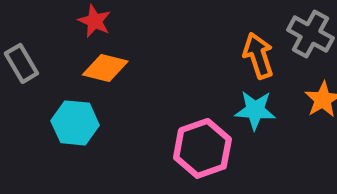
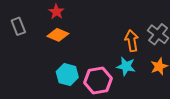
cyan hexagon: (75, 123) -> (67, 75), moved

